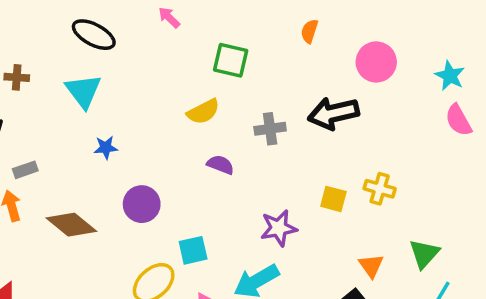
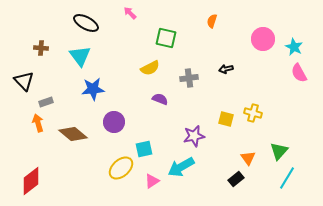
pink circle: (376, 62) -> (263, 39), moved
black arrow: (333, 113) -> (226, 69), size x0.5
blue star: (106, 148) -> (93, 89), size x1.6

